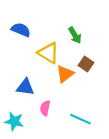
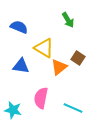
green arrow: (75, 35) -> (68, 20), moved
blue triangle: (25, 87) -> (21, 66), moved
pink semicircle: (45, 108) -> (41, 98), size x1.5

